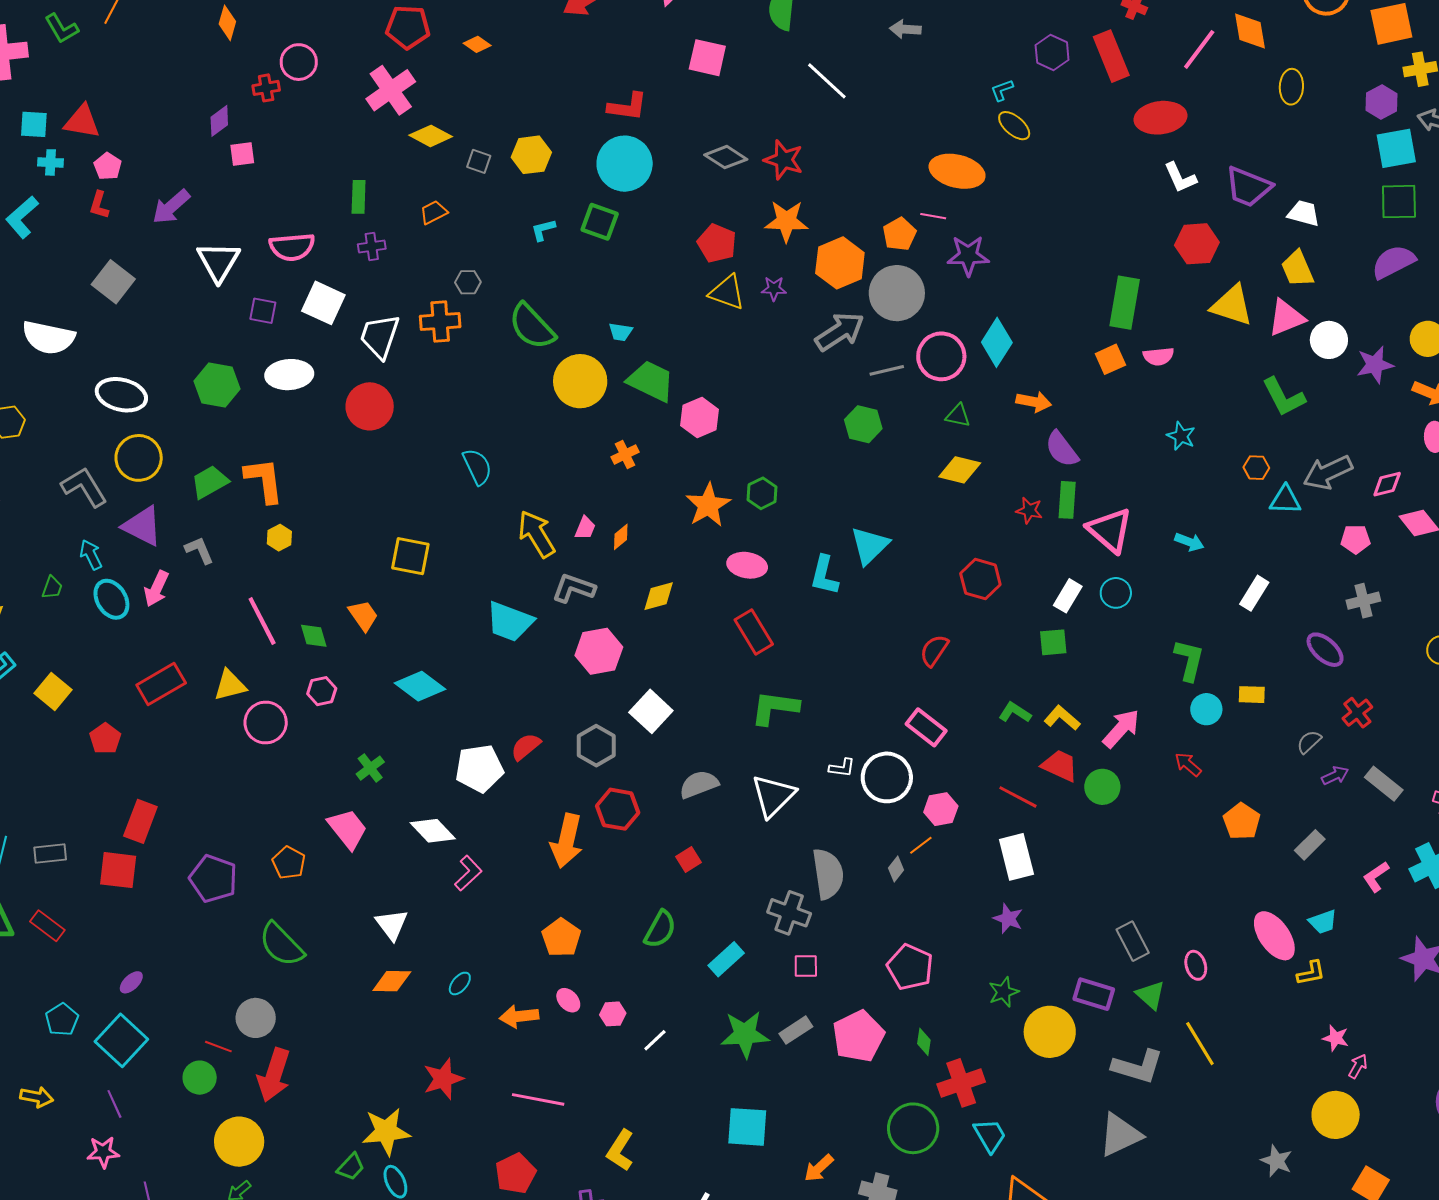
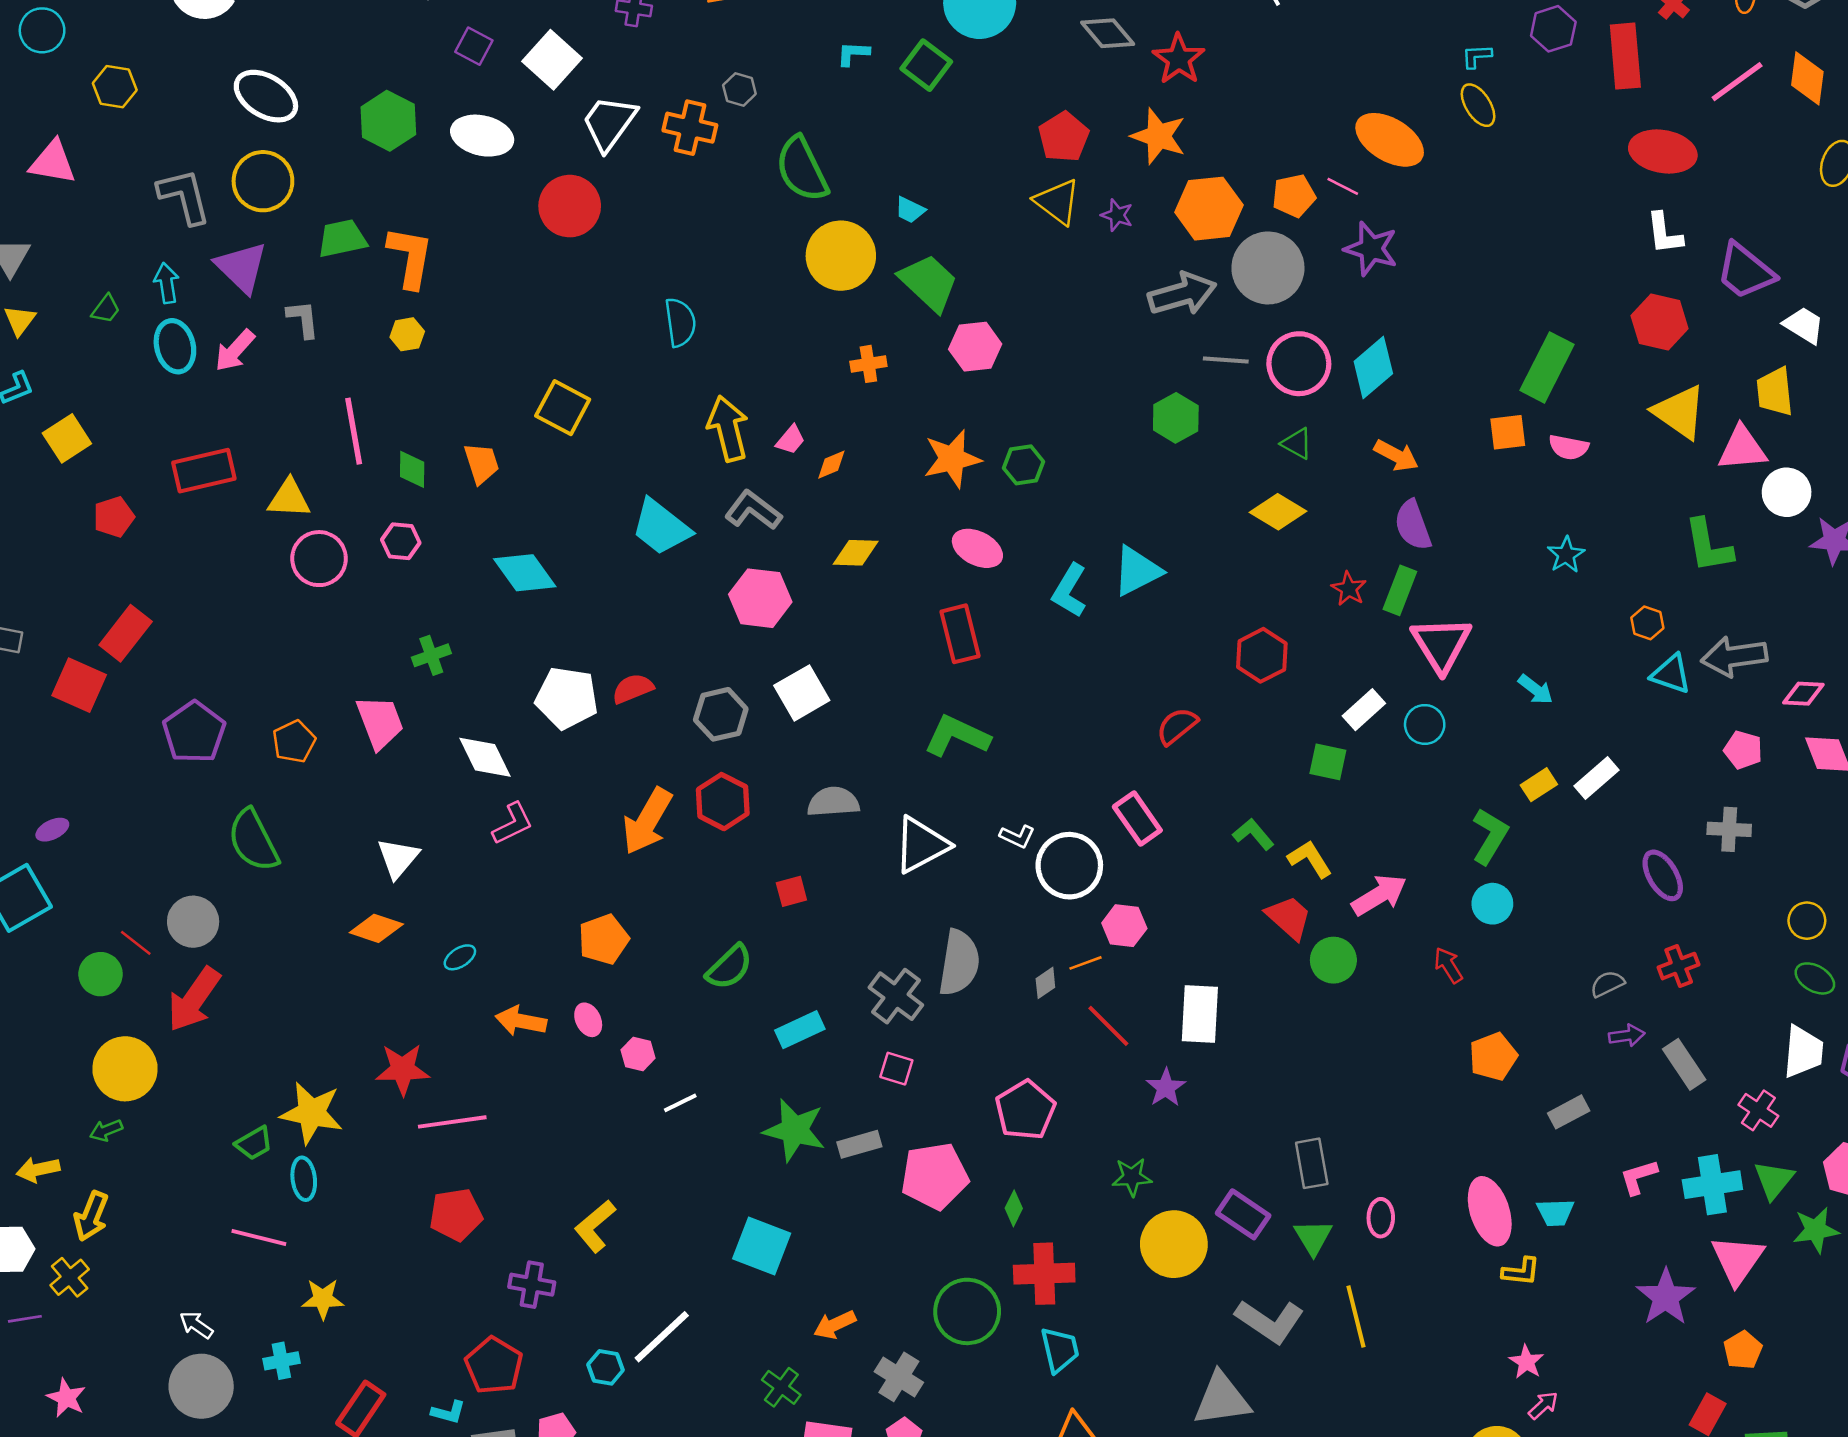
yellow rectangle: (1252, 695) -> (1539, 785), moved, turned -52
red line: (1018, 797) -> (1108, 1026), moved
pink line: (538, 1099) -> (452, 1122), moved, turned -36

